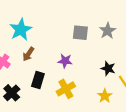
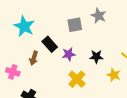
cyan star: (21, 30) -> (24, 26), moved
black star: (108, 68) -> (96, 57), moved
black rectangle: (38, 80) -> (50, 44), moved, turned -42

